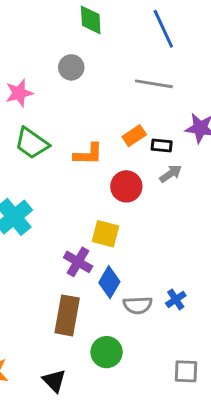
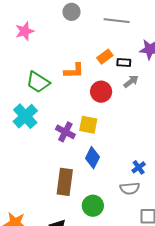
gray circle: (71, 67) -> (72, 12), moved
green trapezoid: (32, 143) -> (38, 82), moved
purple cross: (78, 262) -> (65, 132), moved
gray semicircle: (138, 305) -> (130, 188), moved

